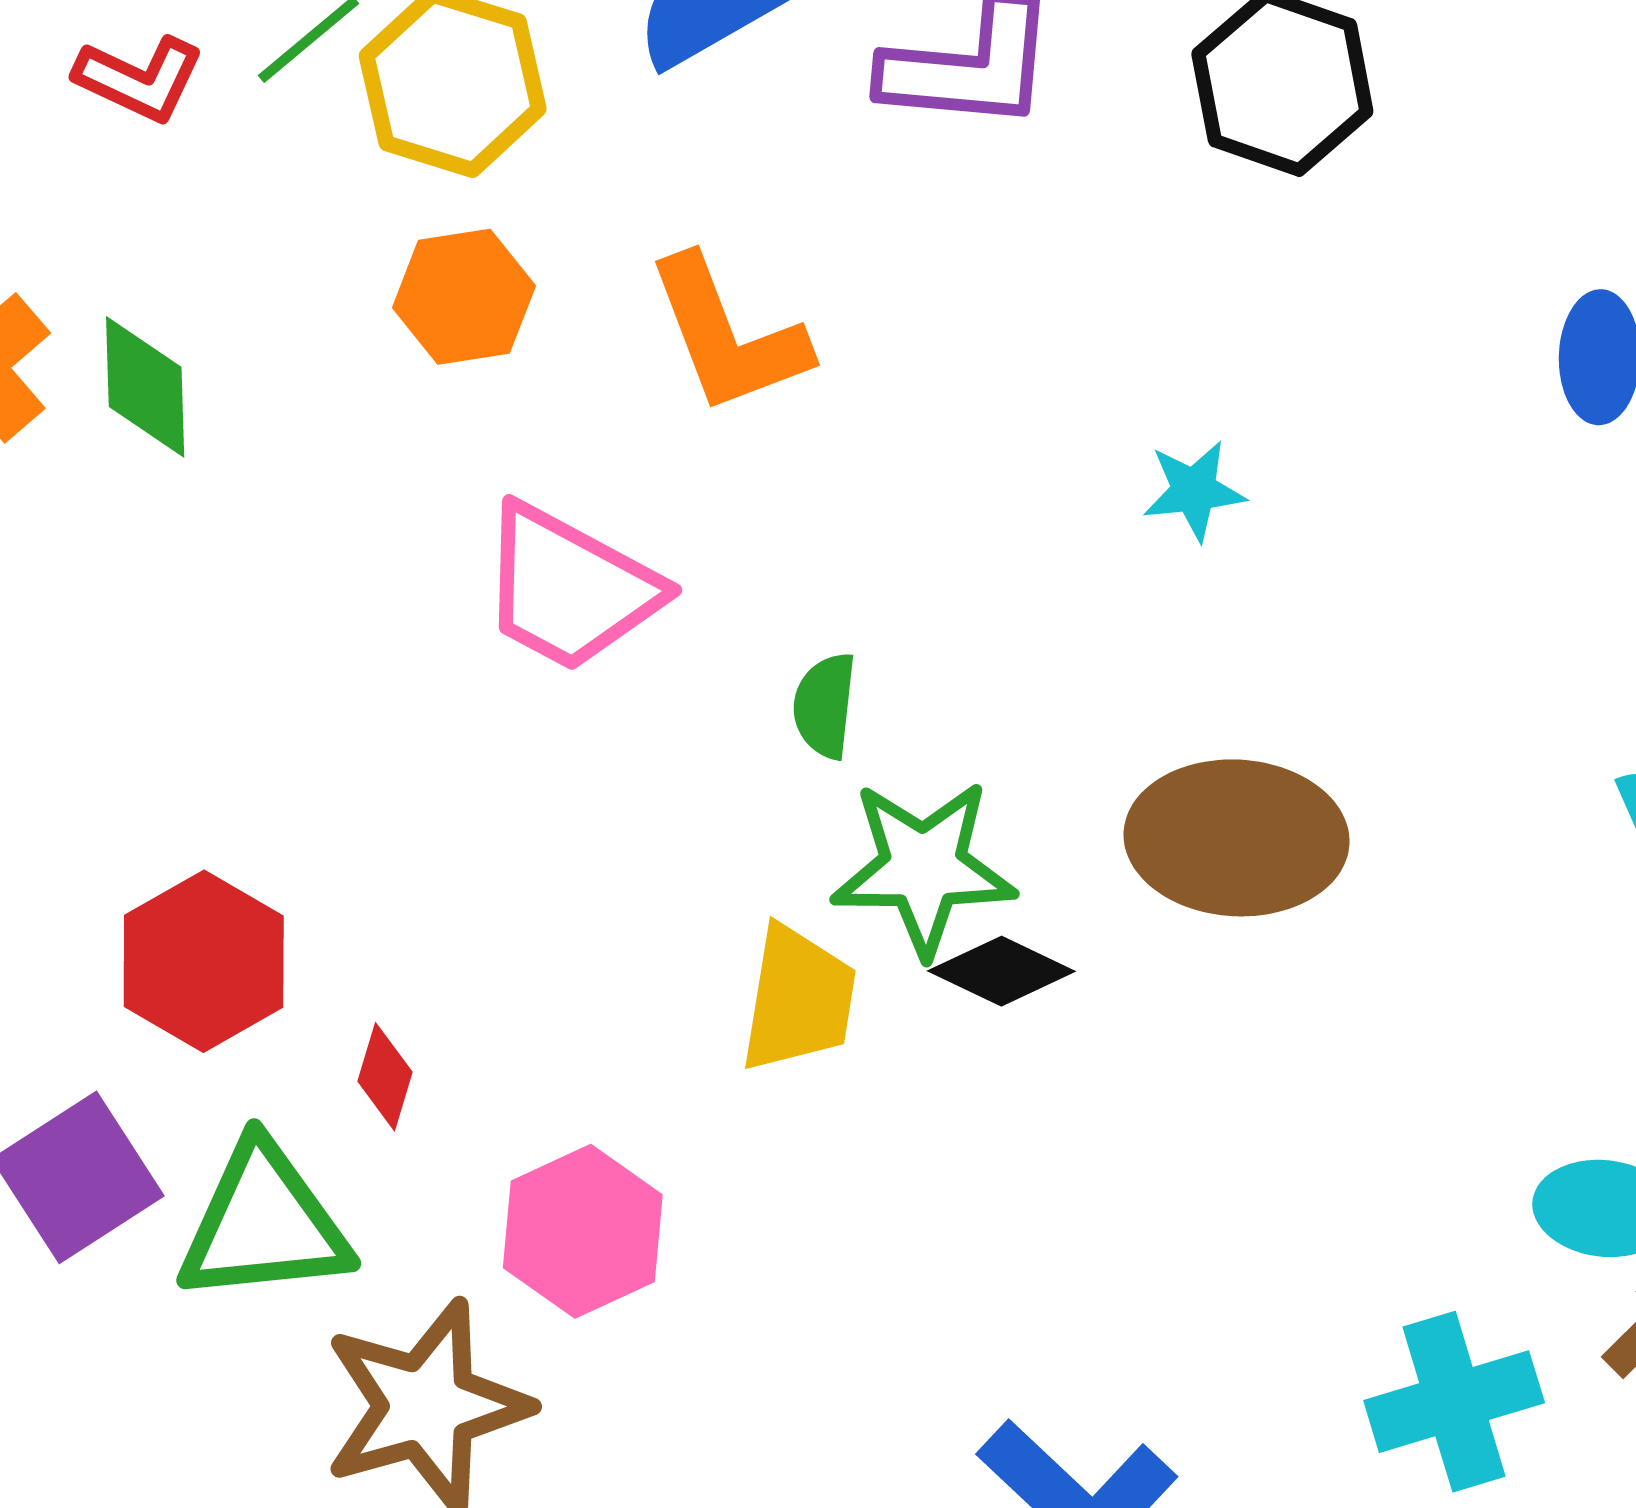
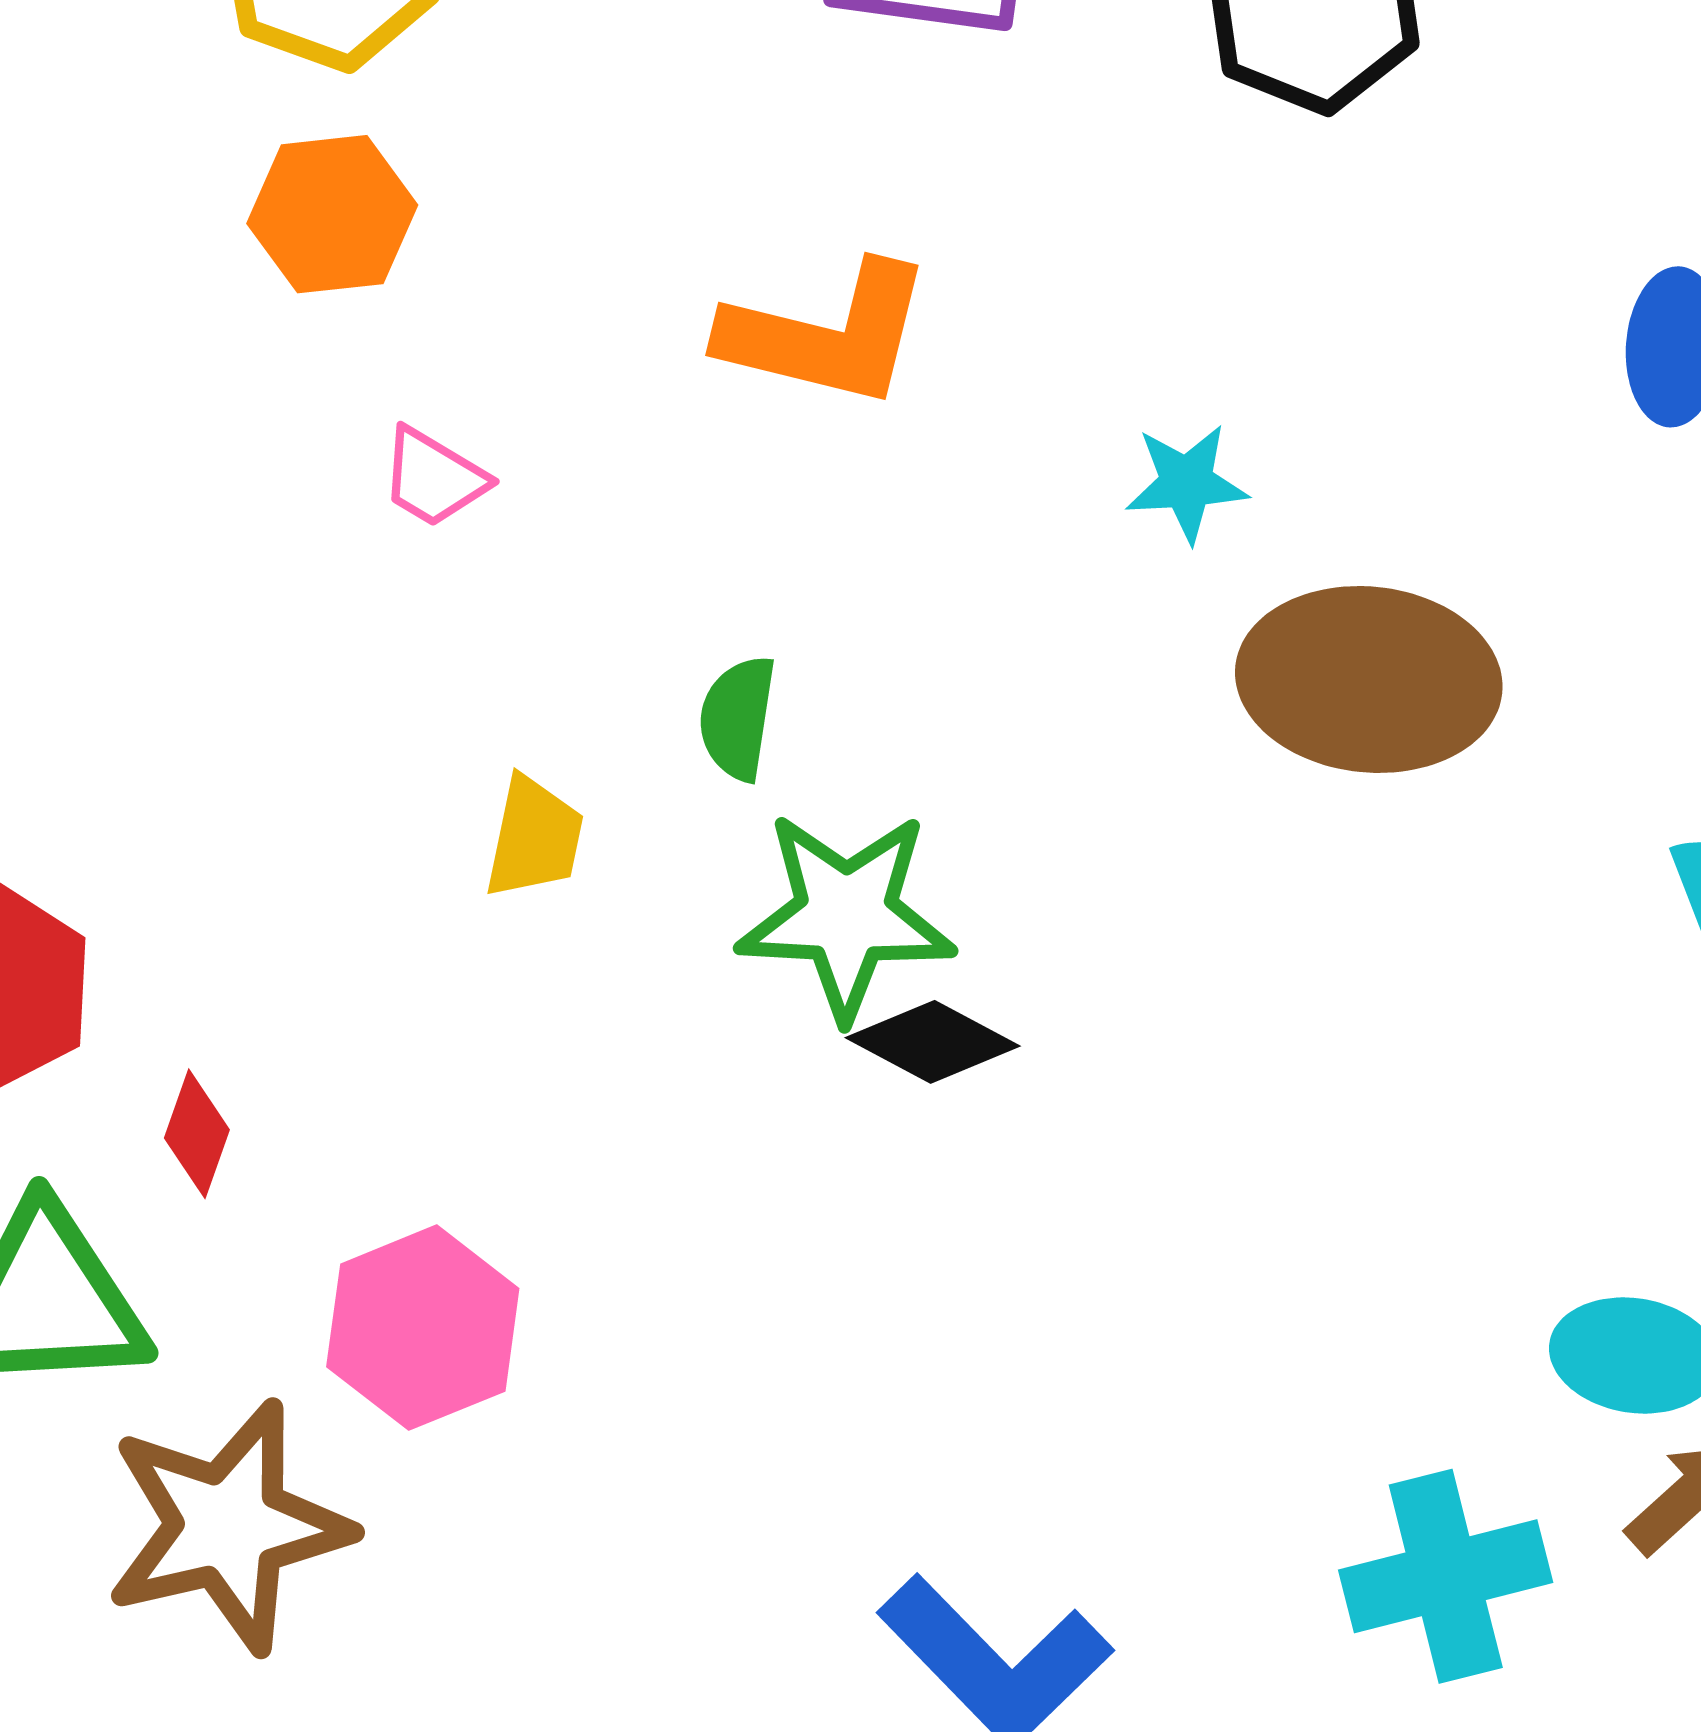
orange L-shape: (728, 335) -> (827, 335), moved, turned -58
pink trapezoid: (569, 588) -> (434, 478), moved, size x0.5
brown ellipse: (1237, 838) -> (1369, 679), moved
yellow trapezoid: (798, 999) -> (534, 838), moved, size x0.7

